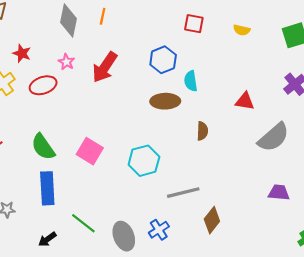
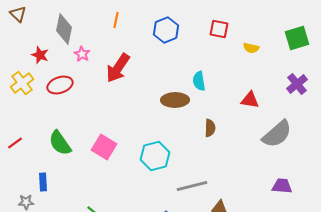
gray diamond: (69, 20) -> (64, 29), moved
red square: (194, 24) -> (219, 29), moved
yellow semicircle: (242, 30) -> (251, 48), moved
blue hexagon: (163, 60) -> (166, 30), moved
pink star: (66, 62) -> (82, 54), moved
blue rectangle: (47, 188) -> (43, 182), moved, size x0.6

